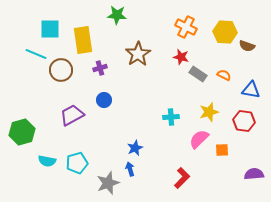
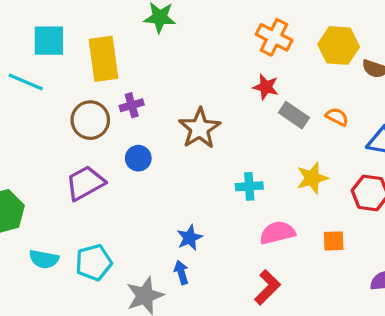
brown star: (138, 54) -> (200, 128), moved
brown circle: (61, 70) -> (90, 120), moved
pink semicircle: (199, 139) -> (277, 233), moved, turned 30

